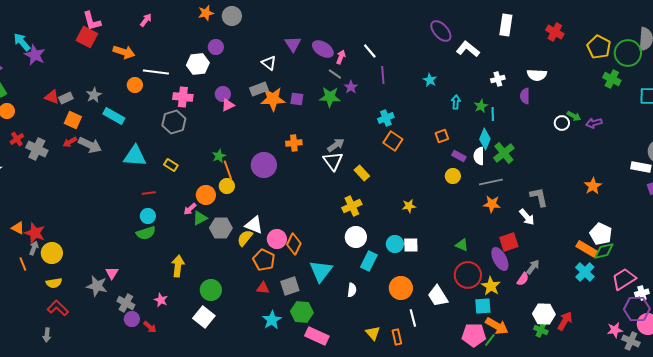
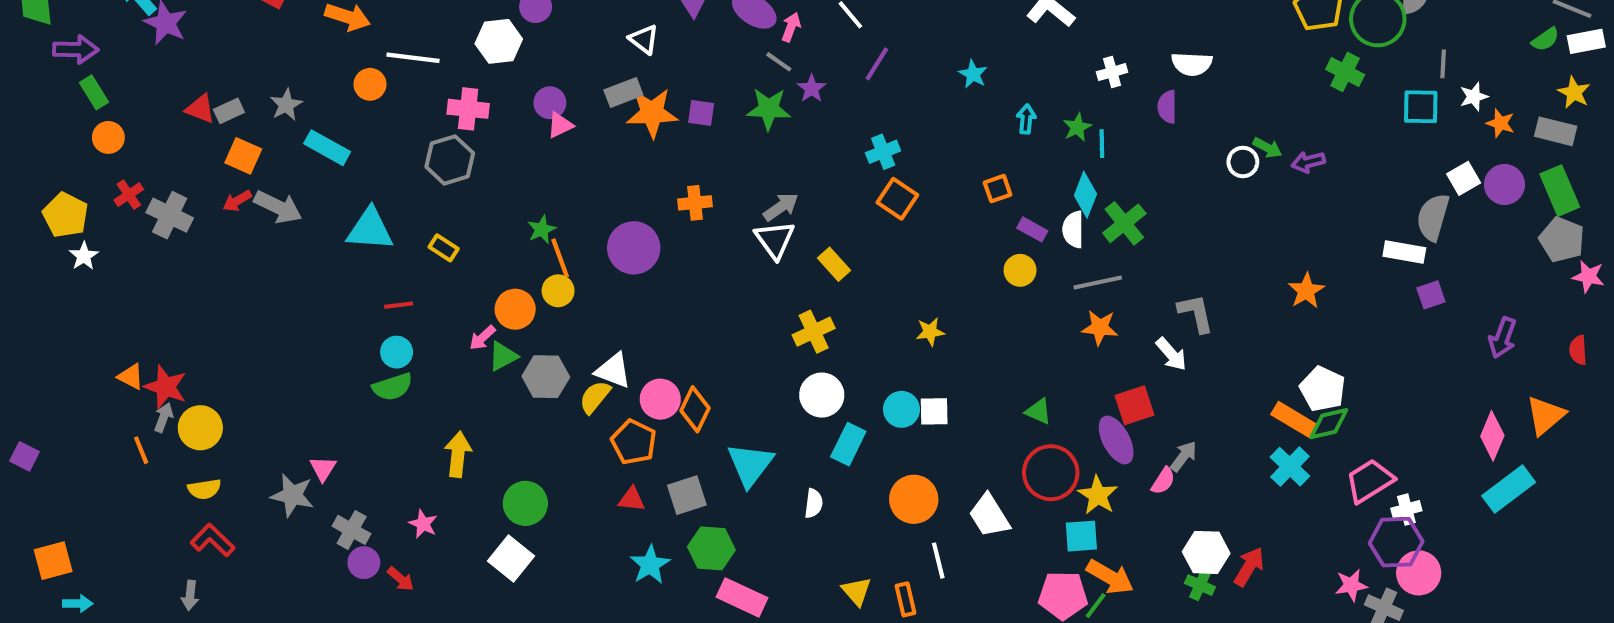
purple line: (383, 75) -> (877, 64), turned 36

